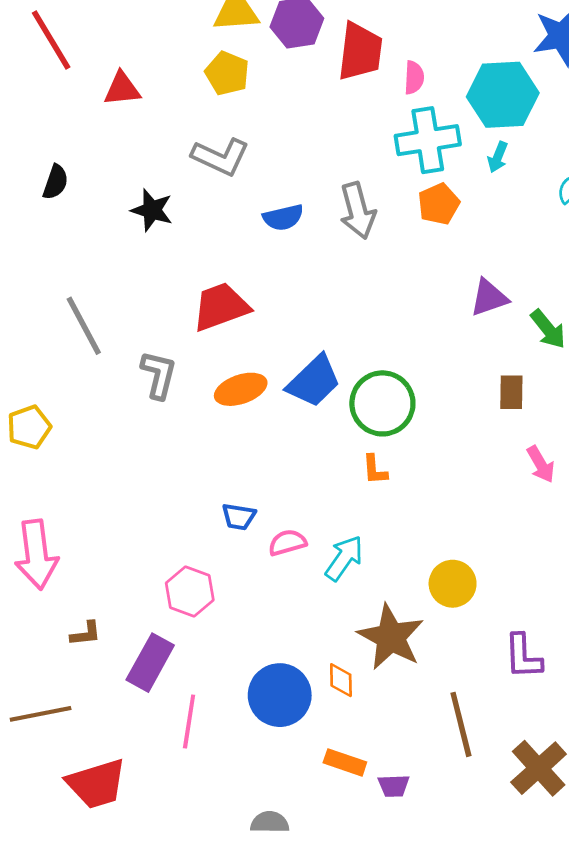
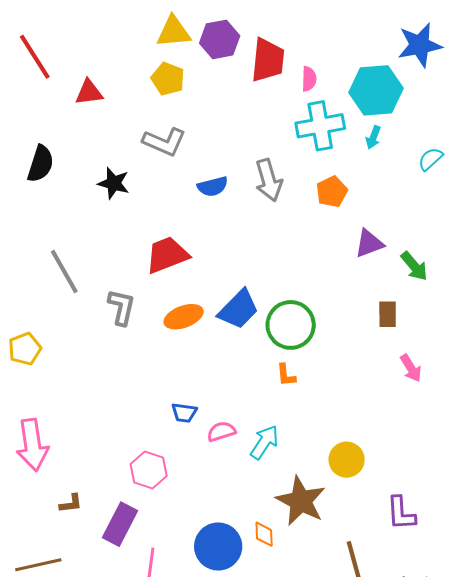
black semicircle: (56, 182) -> (40, 164), size x1.4
orange pentagon: (439, 204) -> (332, 192), moved

